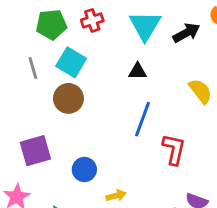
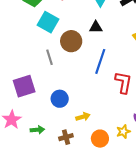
gray line: (33, 68) -> (49, 57), moved
brown circle: (68, 98) -> (71, 41), moved

